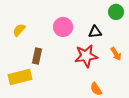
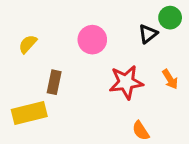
black triangle: (95, 32) -> (148, 34), moved, turned -32

